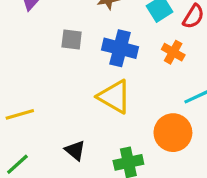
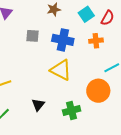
orange cross: (173, 52) -> (96, 41), turned -32
black triangle: (75, 150) -> (38, 105), turned 32

